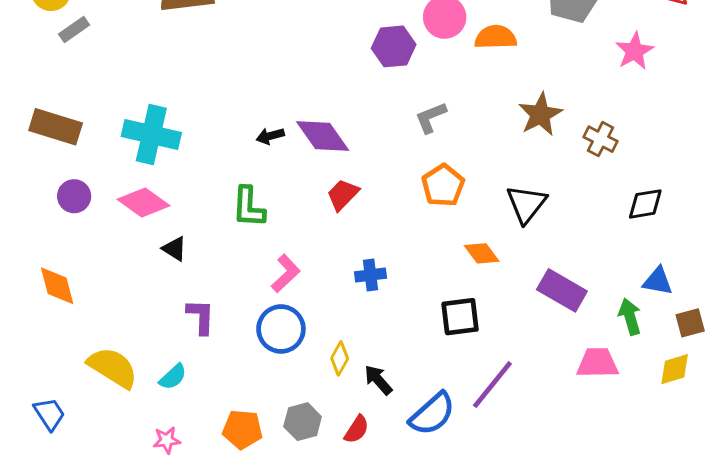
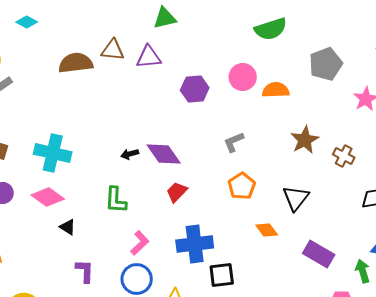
purple hexagon: (394, 46) -> (195, 89), moved
blue cross: (371, 275) -> (195, 244), size x1.8
black square: (460, 317) -> (222, 275), moved

